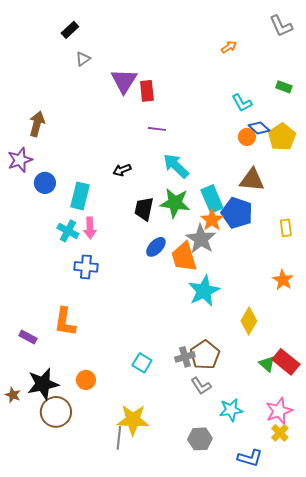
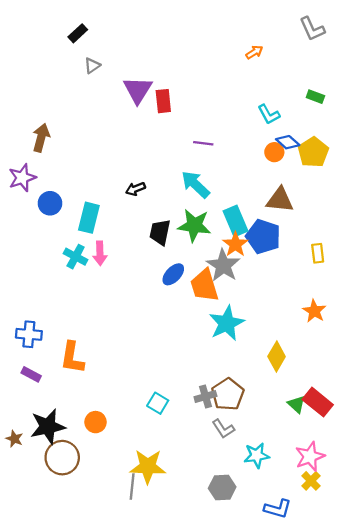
purple line: (157, 129) -> (203, 143), moved
blue cross: (86, 267) -> (29, 334), moved

